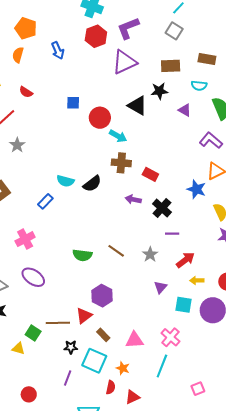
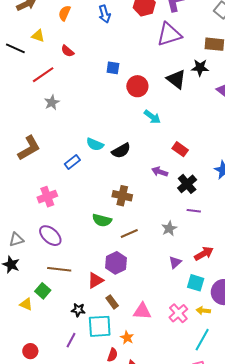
cyan arrow: (118, 136) -> (152, 117), moved
brown cross: (121, 163) -> (122, 196), moved
brown line: (116, 251) -> (129, 233), moved, turned -66
red arrow: (185, 260) -> (204, 254), moved
yellow arrow: (197, 280) -> (203, 311), moved
brown line: (58, 323) -> (59, 269), moved
cyan square: (94, 361) -> (100, 326), turned -35
cyan line: (162, 366) -> (202, 340), moved

